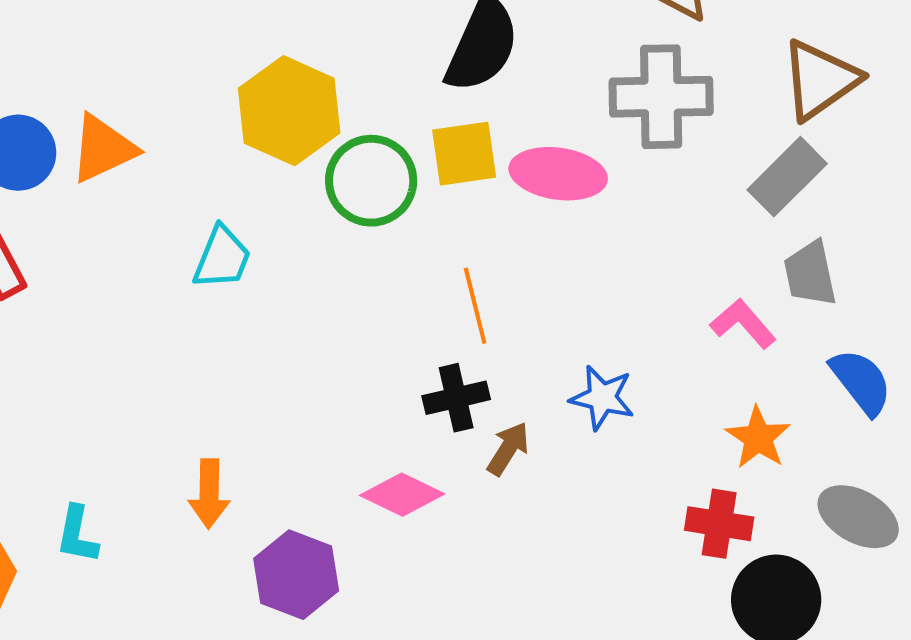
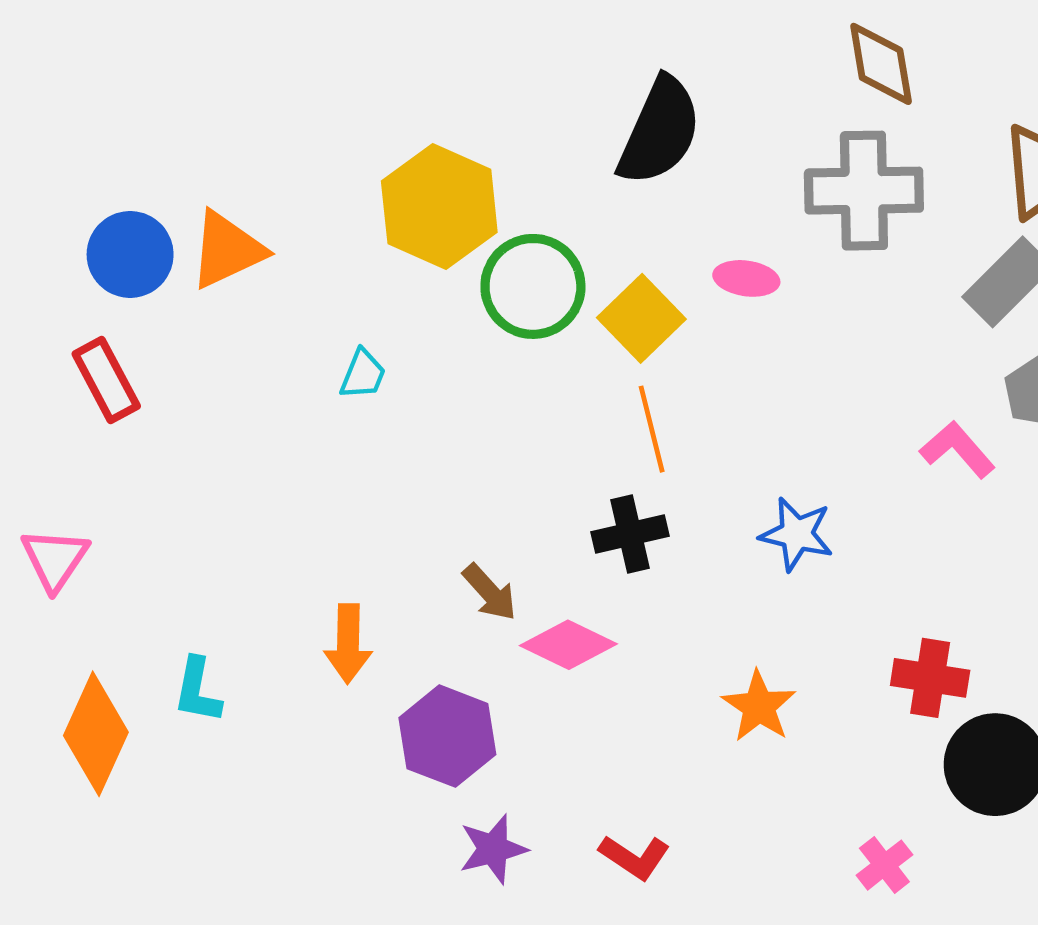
yellow square: (464, 154) -> (641, 318), moved, turned -36
pink ellipse: (558, 174) -> (746, 278), size x0.6
cyan trapezoid: (222, 258) -> (363, 374), size x0.7
orange star: (758, 438) -> (759, 706), moved
brown arrow: (508, 449) -> (490, 592), moved, turned 106

